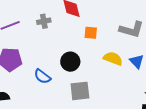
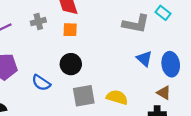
orange square: (91, 33) -> (70, 30), moved
yellow semicircle: (113, 59) -> (117, 97), moved

